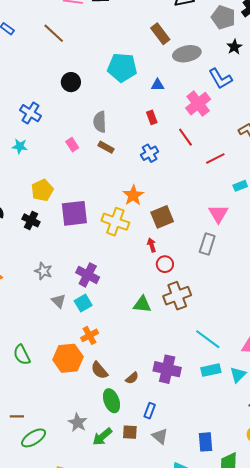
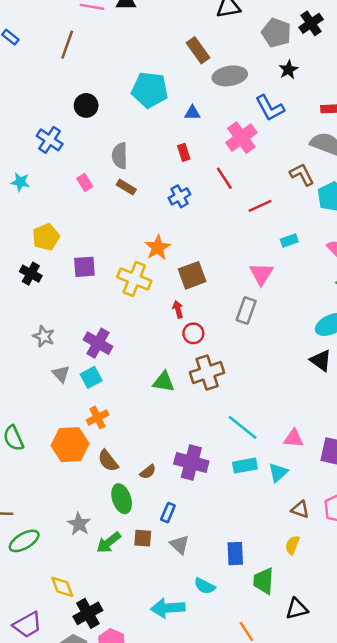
brown line: (54, 33) -> (67, 45), turned 65
blue cross: (30, 113) -> (50, 140), moved
purple square: (74, 213) -> (84, 267), size x0.7

